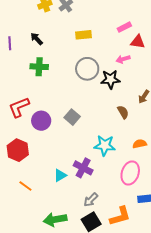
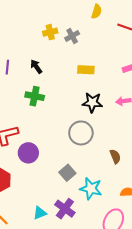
gray circle: (87, 69) -> (81, 133), moved
black star: (110, 79) -> (92, 102), moved
gray square: (72, 117) -> (67, 173), moved

